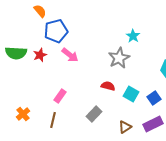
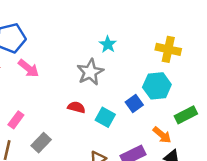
blue square: (154, 98) -> (134, 104), moved
gray rectangle: (94, 114) -> (41, 143), moved

